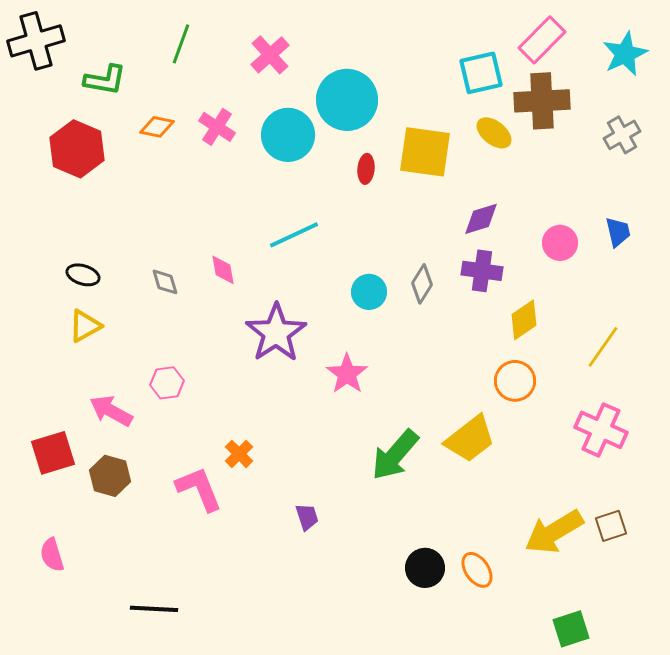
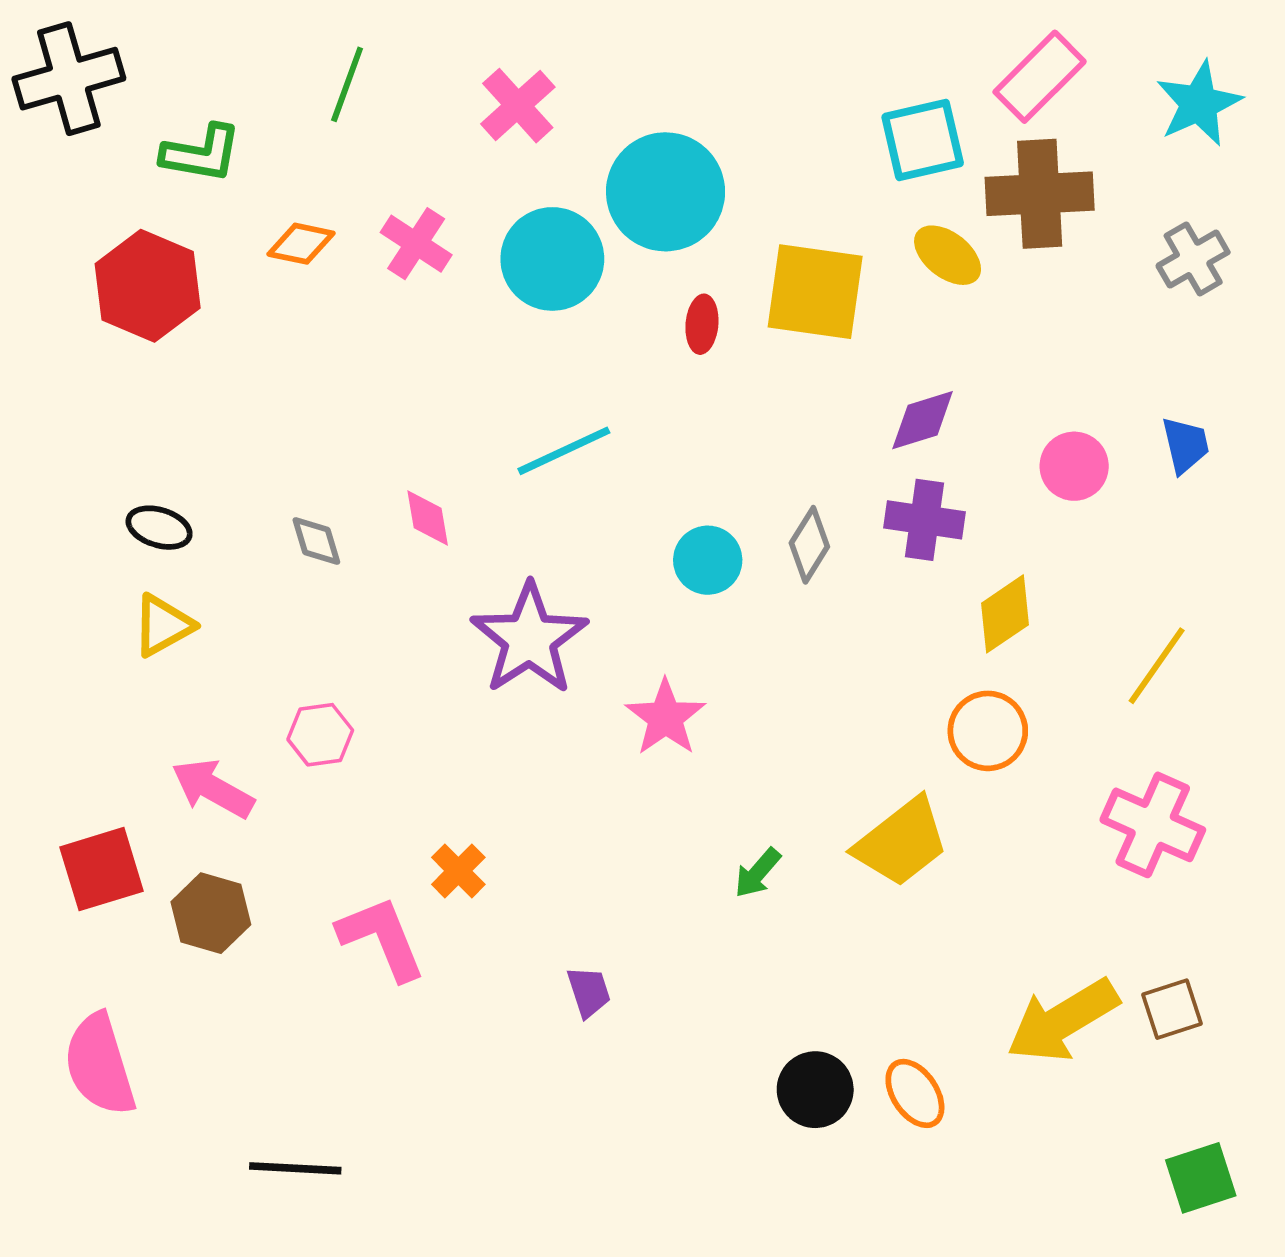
green arrow: (395, 455) -> (758, 873), size x0.5
pink semicircle: (52, 555) -> (100, 1065), size x1.6
green square: (571, 629) -> (1201, 1178), moved

